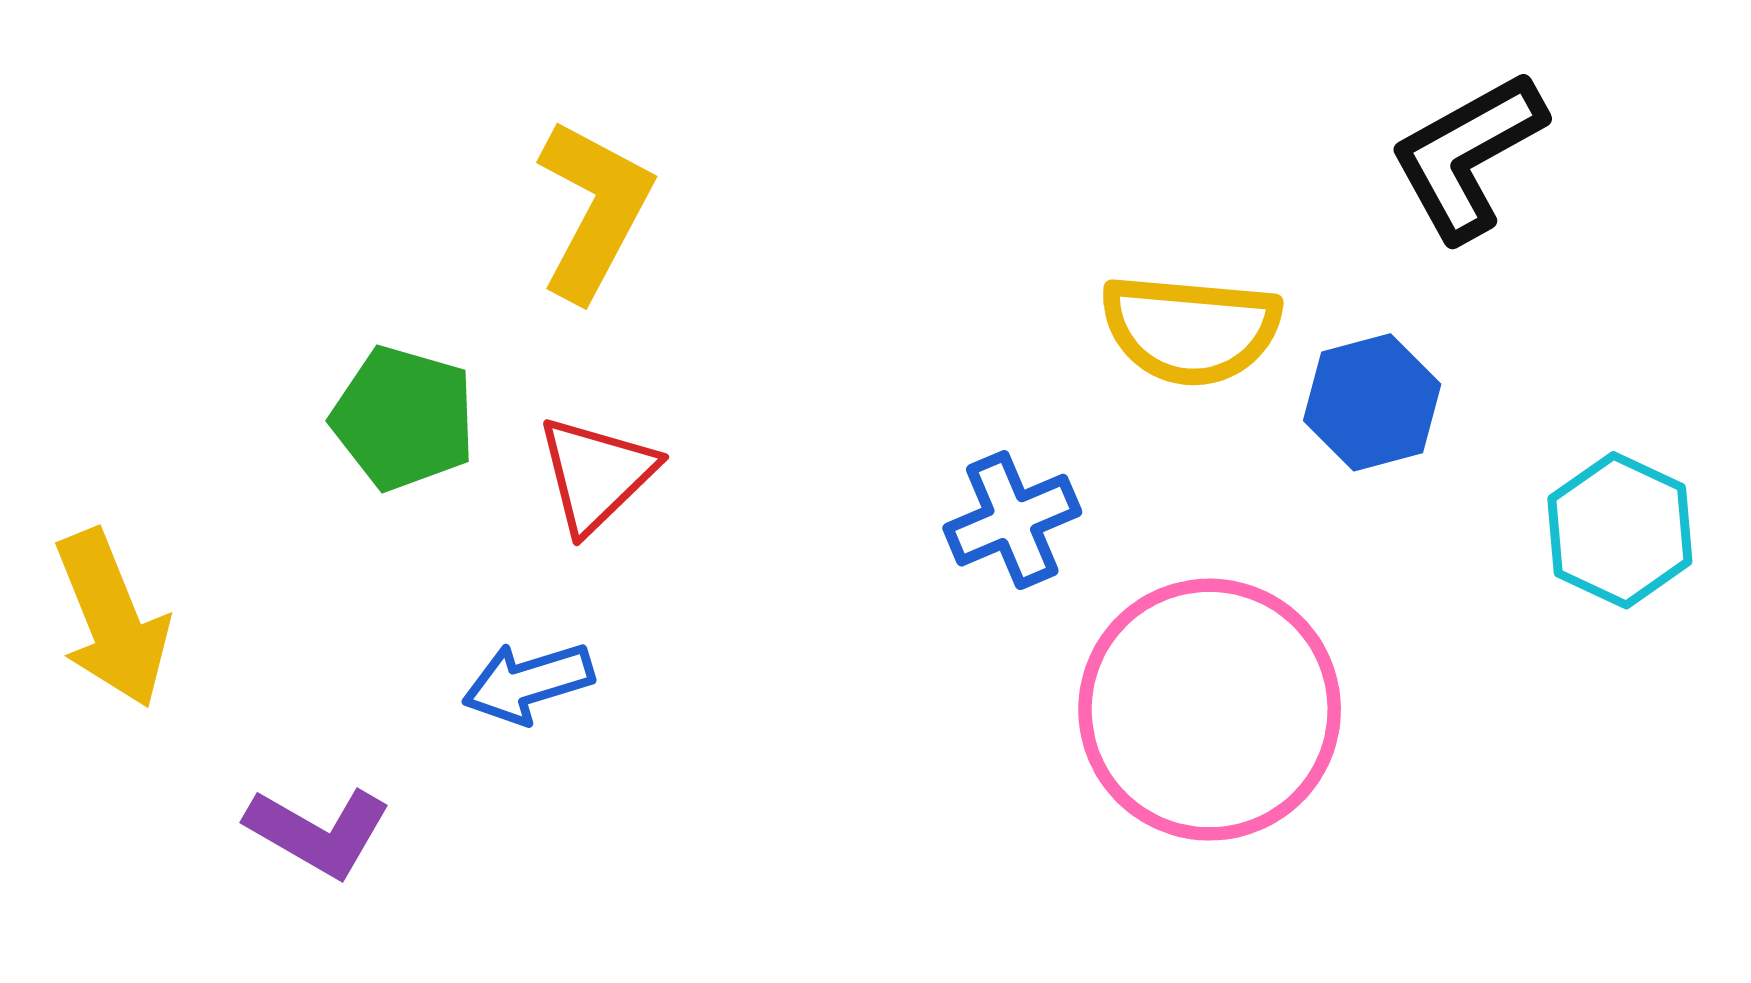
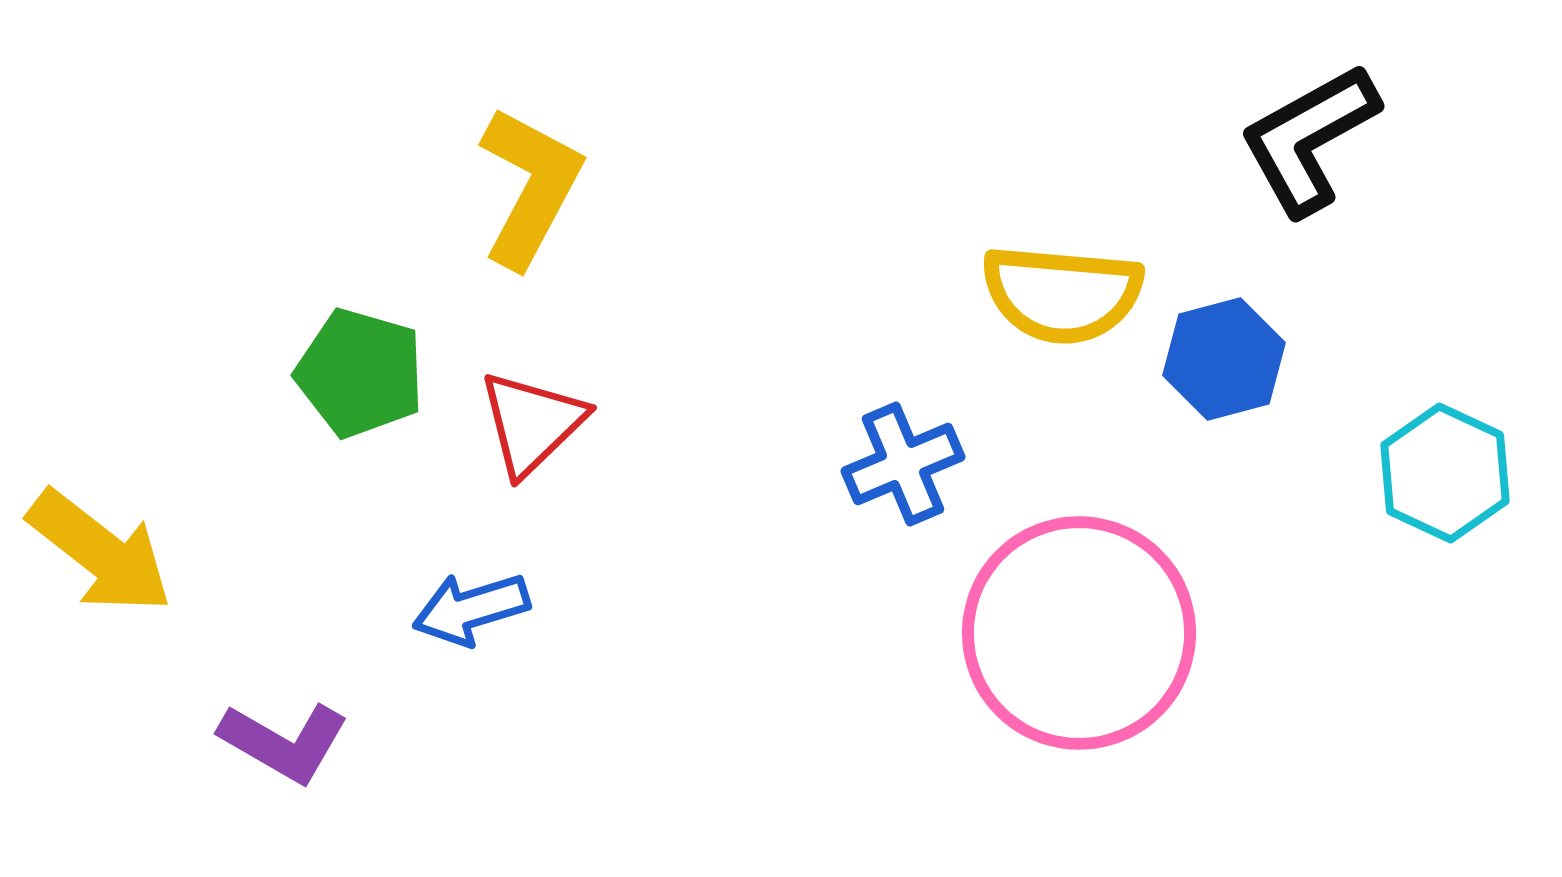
yellow arrow: (112, 619) -> (100, 552), turned -30

